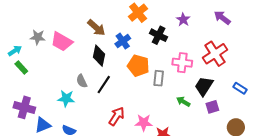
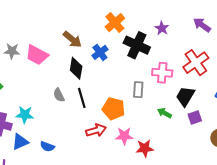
black cross: (159, 35) -> (137, 45), size x1.4
orange pentagon: (138, 66) -> (113, 109), moved
black line: (104, 85) -> (82, 98), turned -48
cyan star: (66, 98) -> (25, 115), moved
red arrow: (117, 116) -> (96, 130), turned 42

